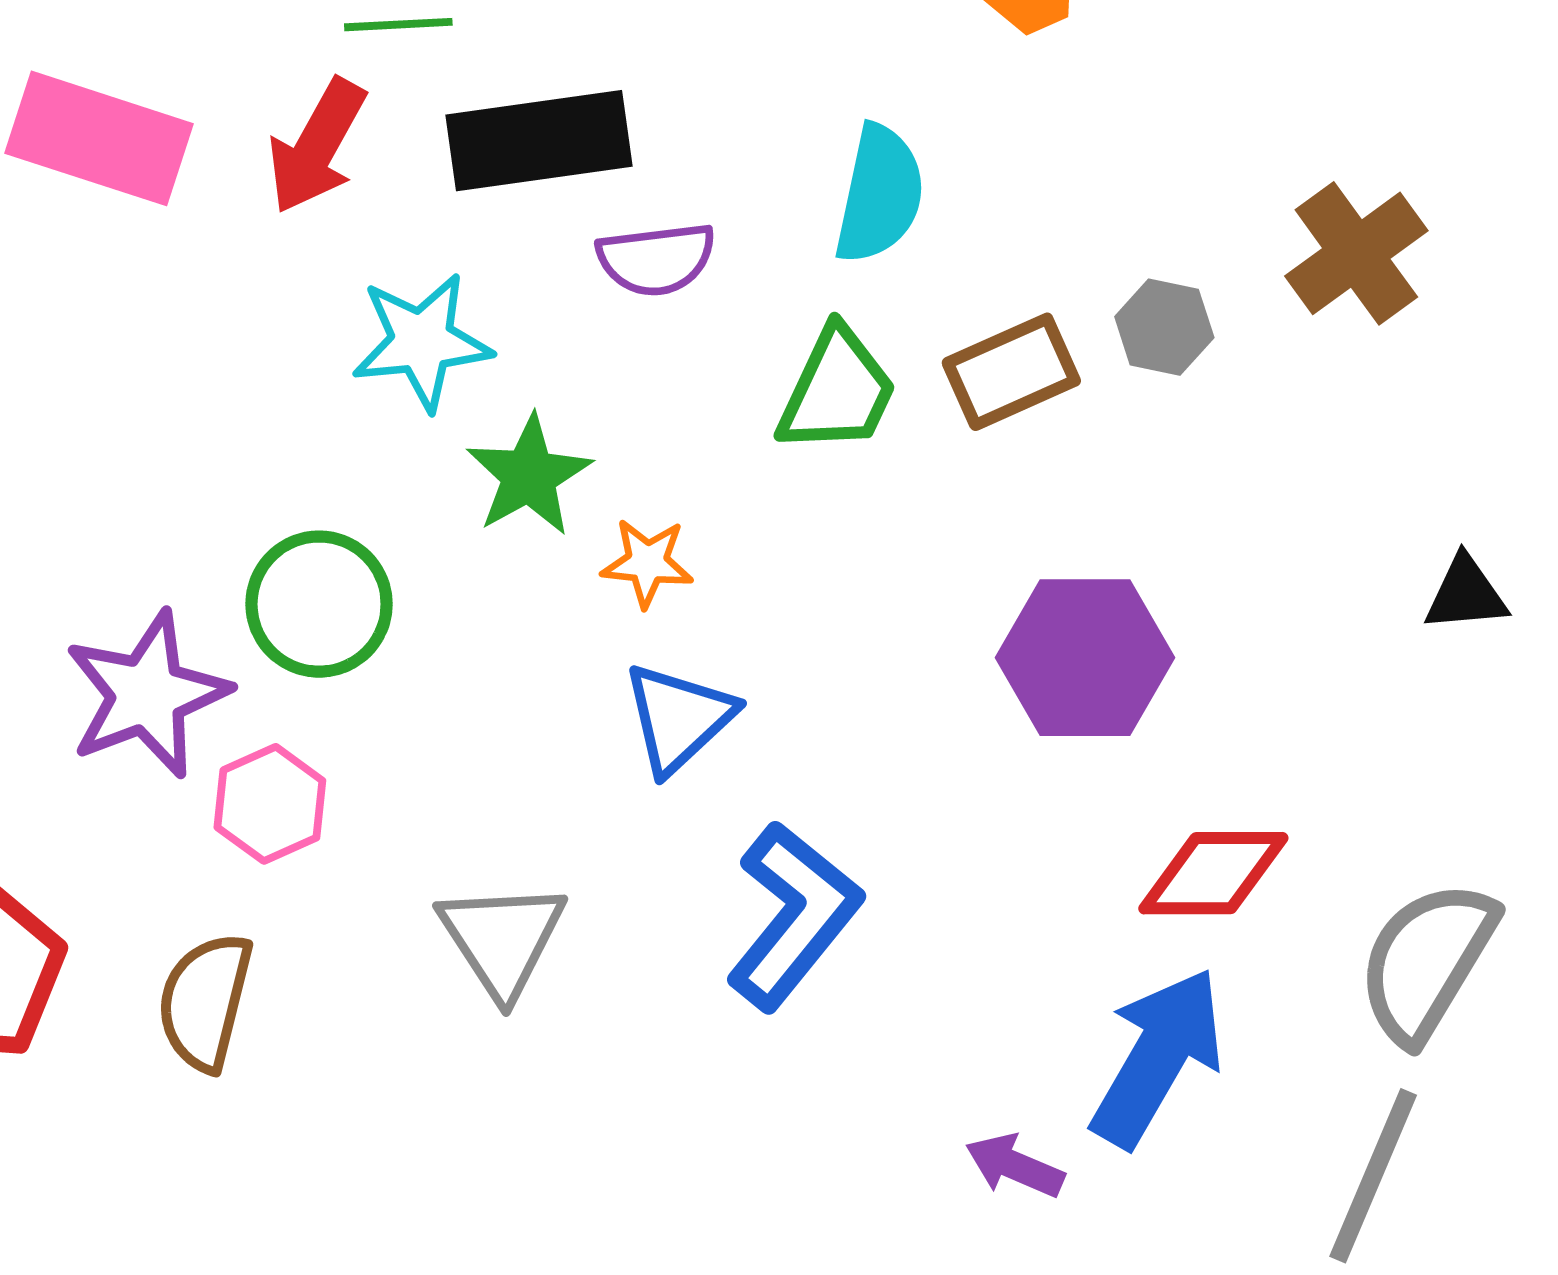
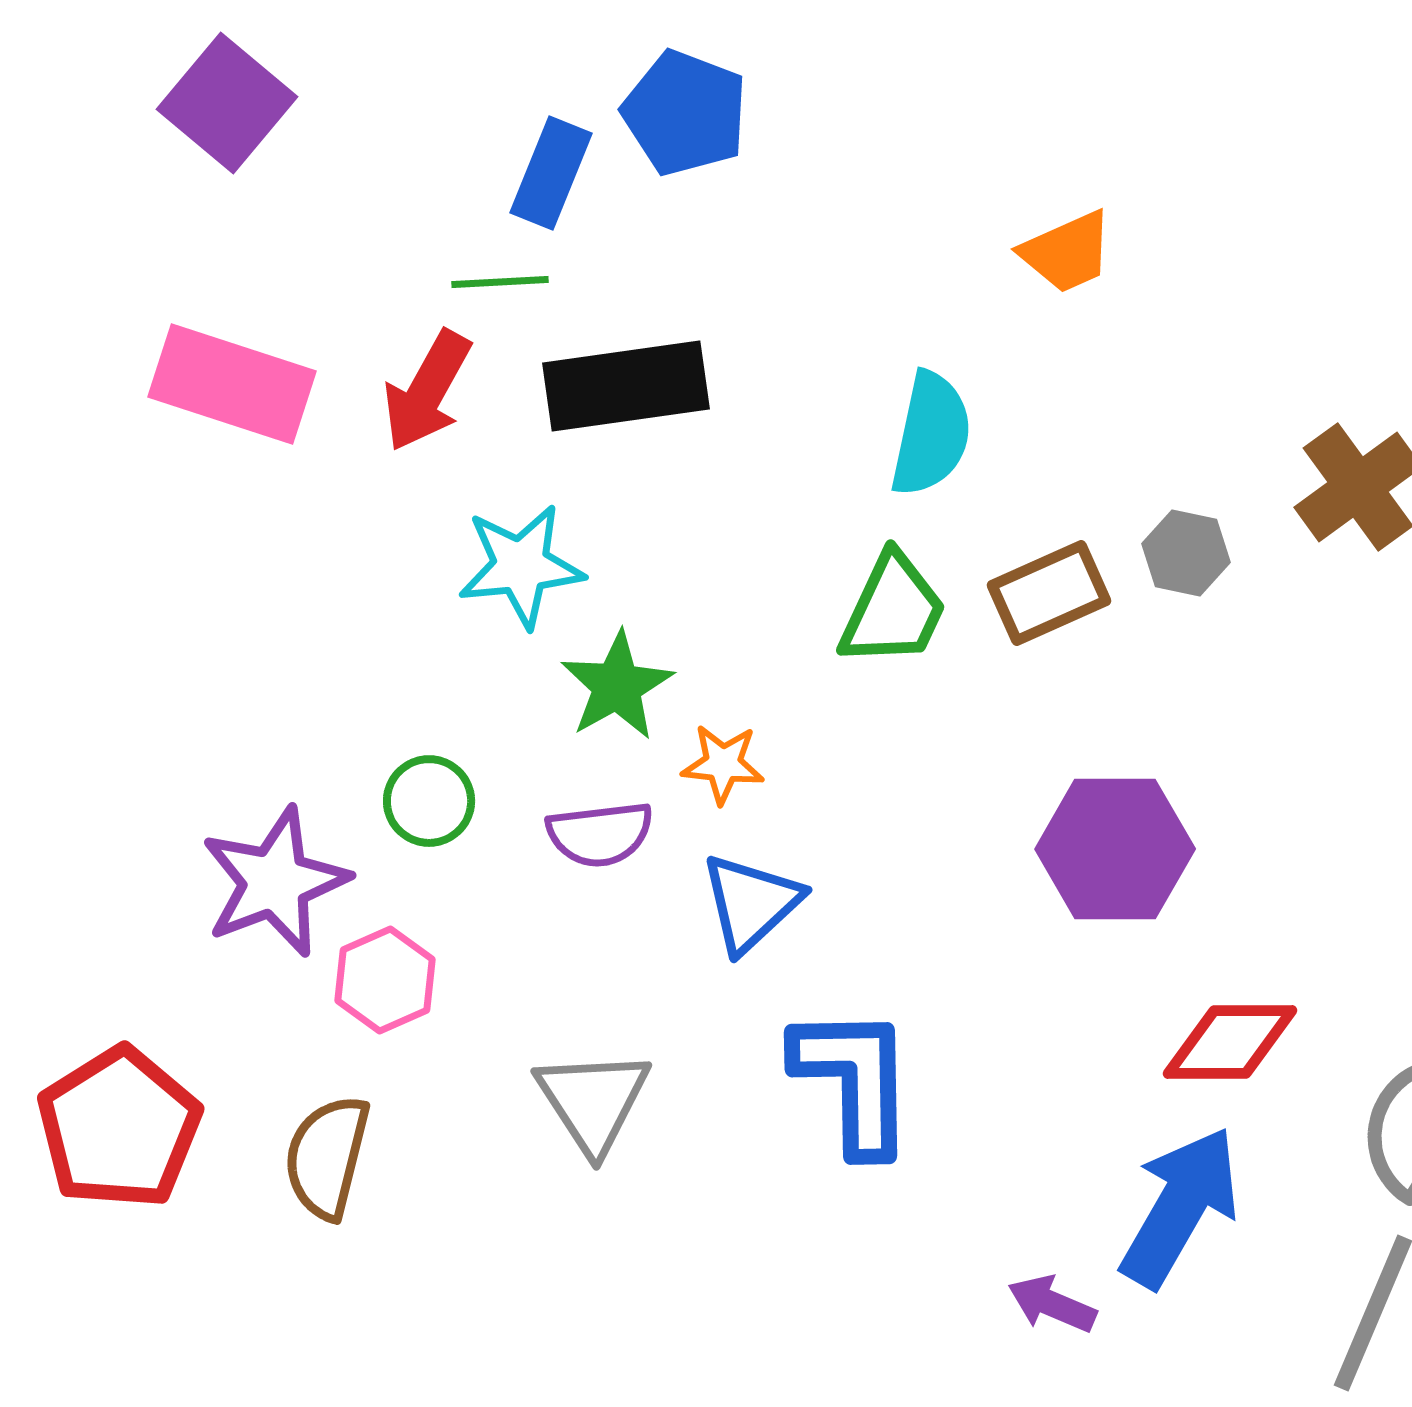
purple semicircle: (656, 259) -> (600, 834), moved
green circle: (319, 604) -> (429, 801), size x0.7
blue L-shape: (794, 916) -> (854, 1080), turned -40

